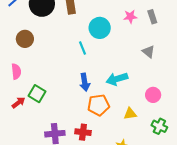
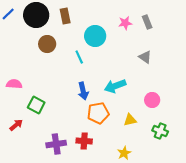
brown circle: (25, 39) -> (47, 44), moved
pink semicircle: (16, 71) -> (14, 84), turned -77
red arrow: (18, 103) -> (16, 125), moved

